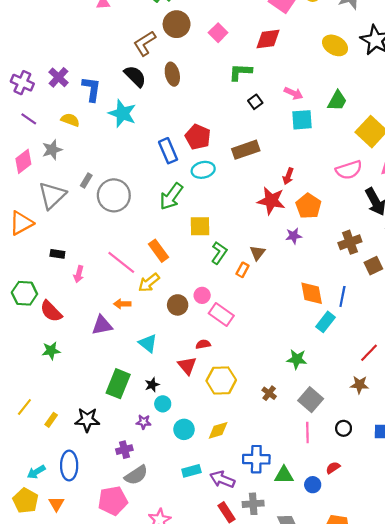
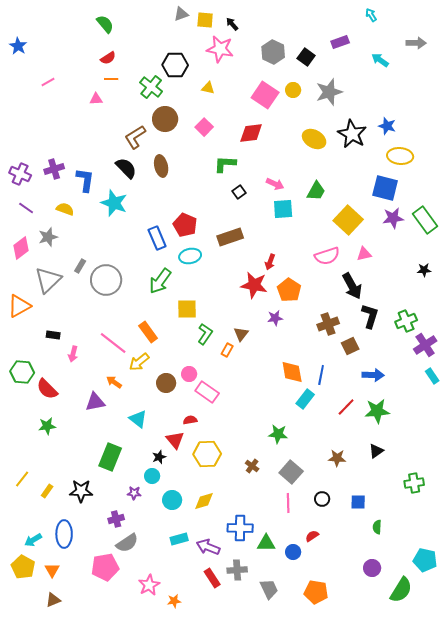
purple cross: (58, 77) -> (54, 169), turned 30
orange arrow: (122, 304) -> (114, 382), turned 35
red line: (369, 353) -> (346, 407), moved
black star: (152, 385) -> (159, 457), moved

